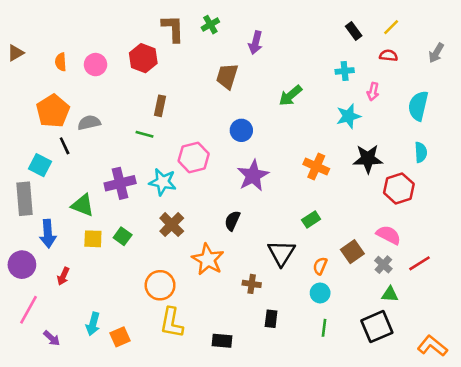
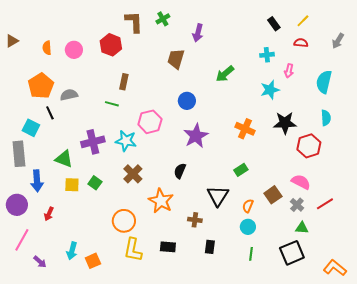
black rectangle: (222, 341) -> (168, 247), moved

